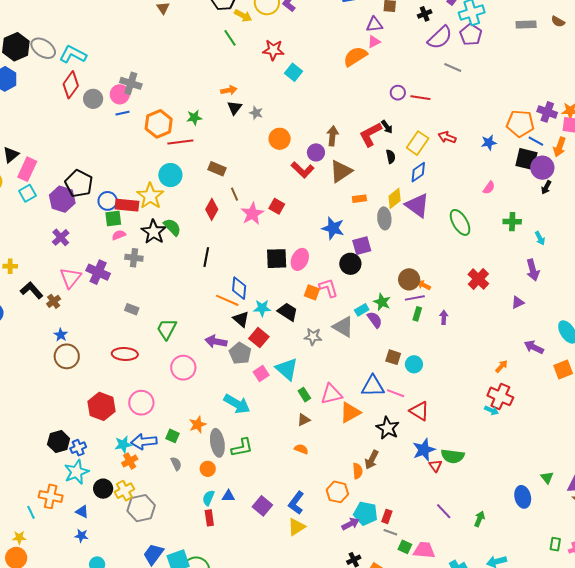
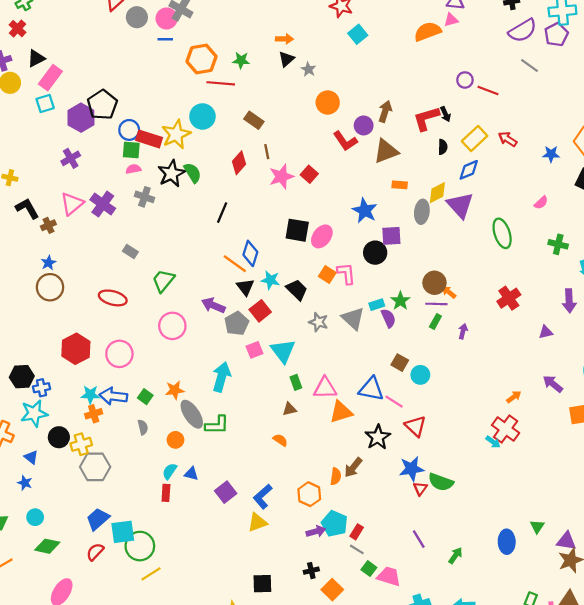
cyan arrow: (237, 404) -> (222, 377), turned -116
gray ellipse: (217, 443) -> (192, 414), turned -36

